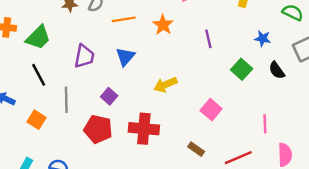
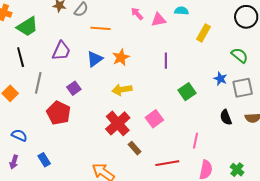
orange star: (163, 25) -> (121, 57), moved
blue star: (263, 38) -> (220, 79), moved
black semicircle: (277, 70) -> (226, 117), moved
red cross: (144, 129) -> (118, 123), moved, turned 30

